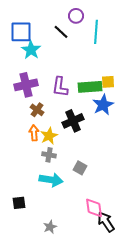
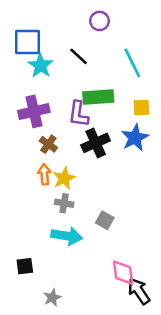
black line: (61, 32) -> (79, 56), moved
cyan line: (96, 32) -> (132, 63), moved, turned -30
green rectangle: (90, 87) -> (98, 97), moved
black cross: (73, 121) -> (96, 143), moved
gray star: (50, 227) -> (52, 298), moved

